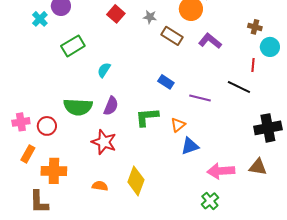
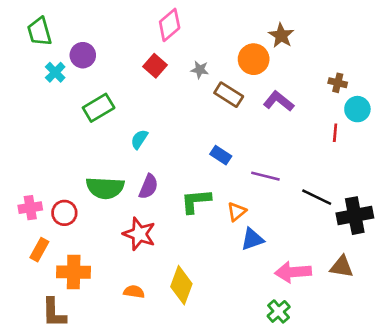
black line: (239, 87) -> (317, 197), moved

